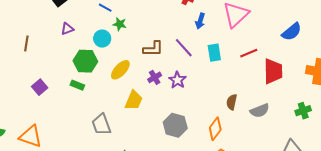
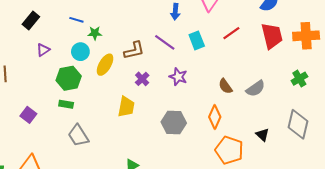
yellow ellipse: (120, 70) -> (105, 65), moved
red trapezoid: (273, 71) -> (272, 36), moved
purple star: (177, 80) -> (178, 77), moved
brown semicircle: (232, 102) -> (225, 86), turned -35
gray trapezoid: (101, 124) -> (78, 136), moved

